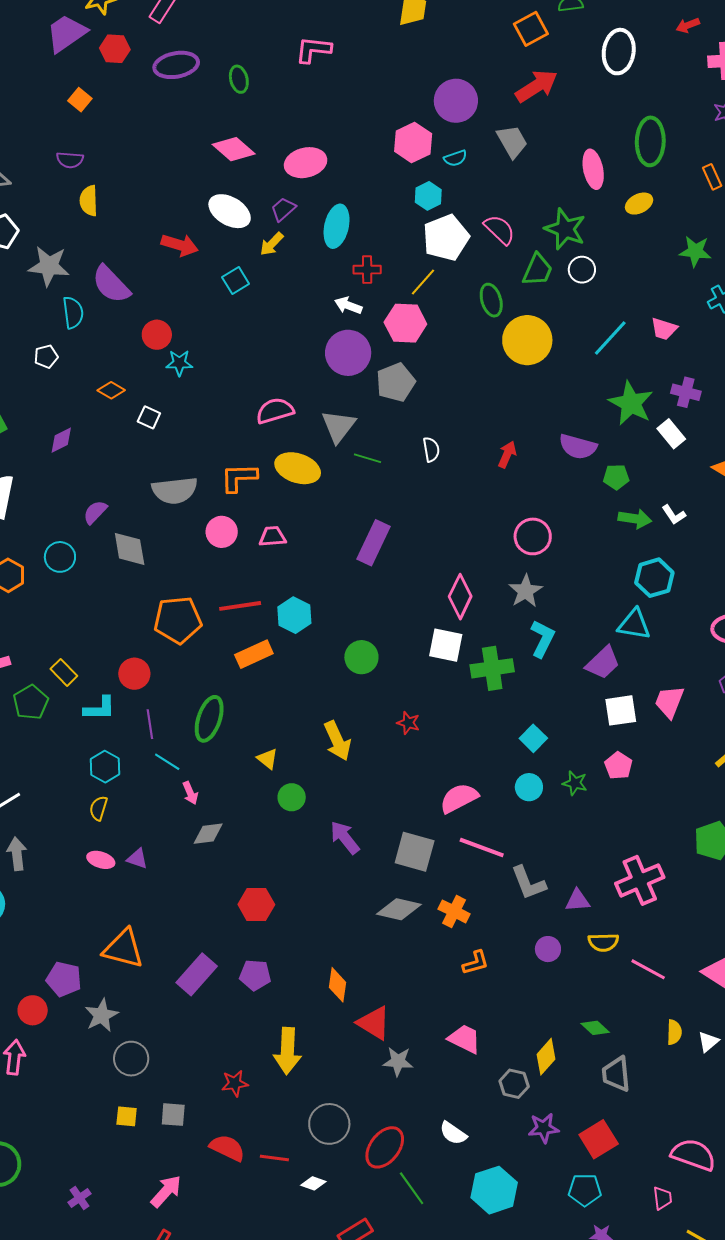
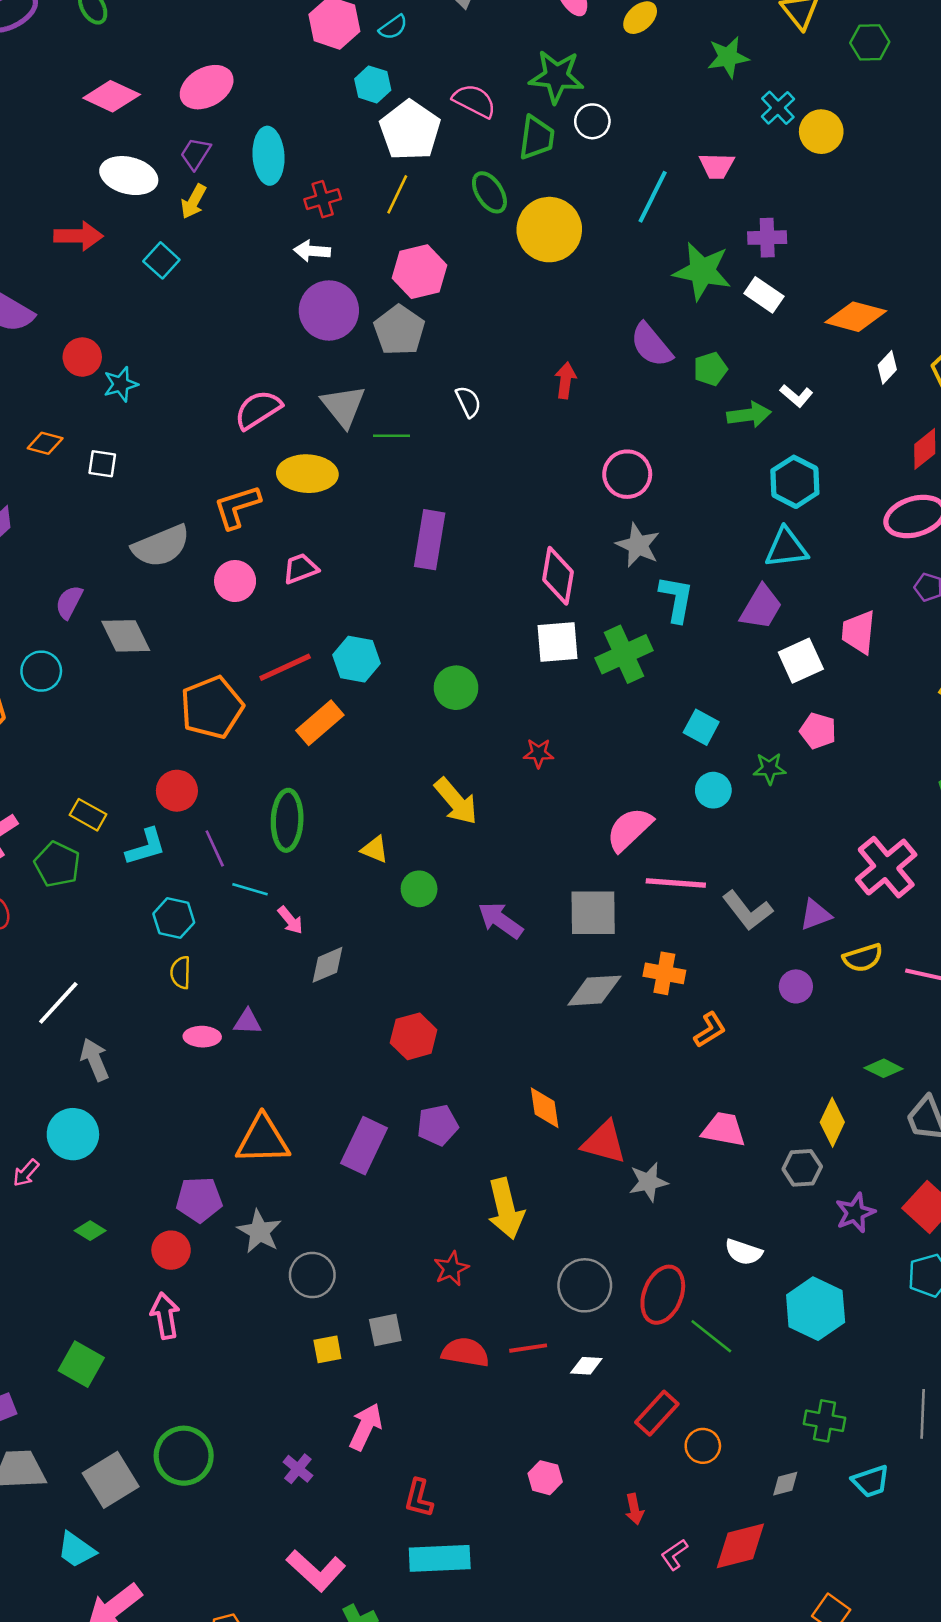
pink hexagon: (405, 323) -> (420, 272), moved
purple semicircle: (578, 447) -> (651, 345), turned 51
pink arrow: (166, 1191) -> (366, 1427), moved

